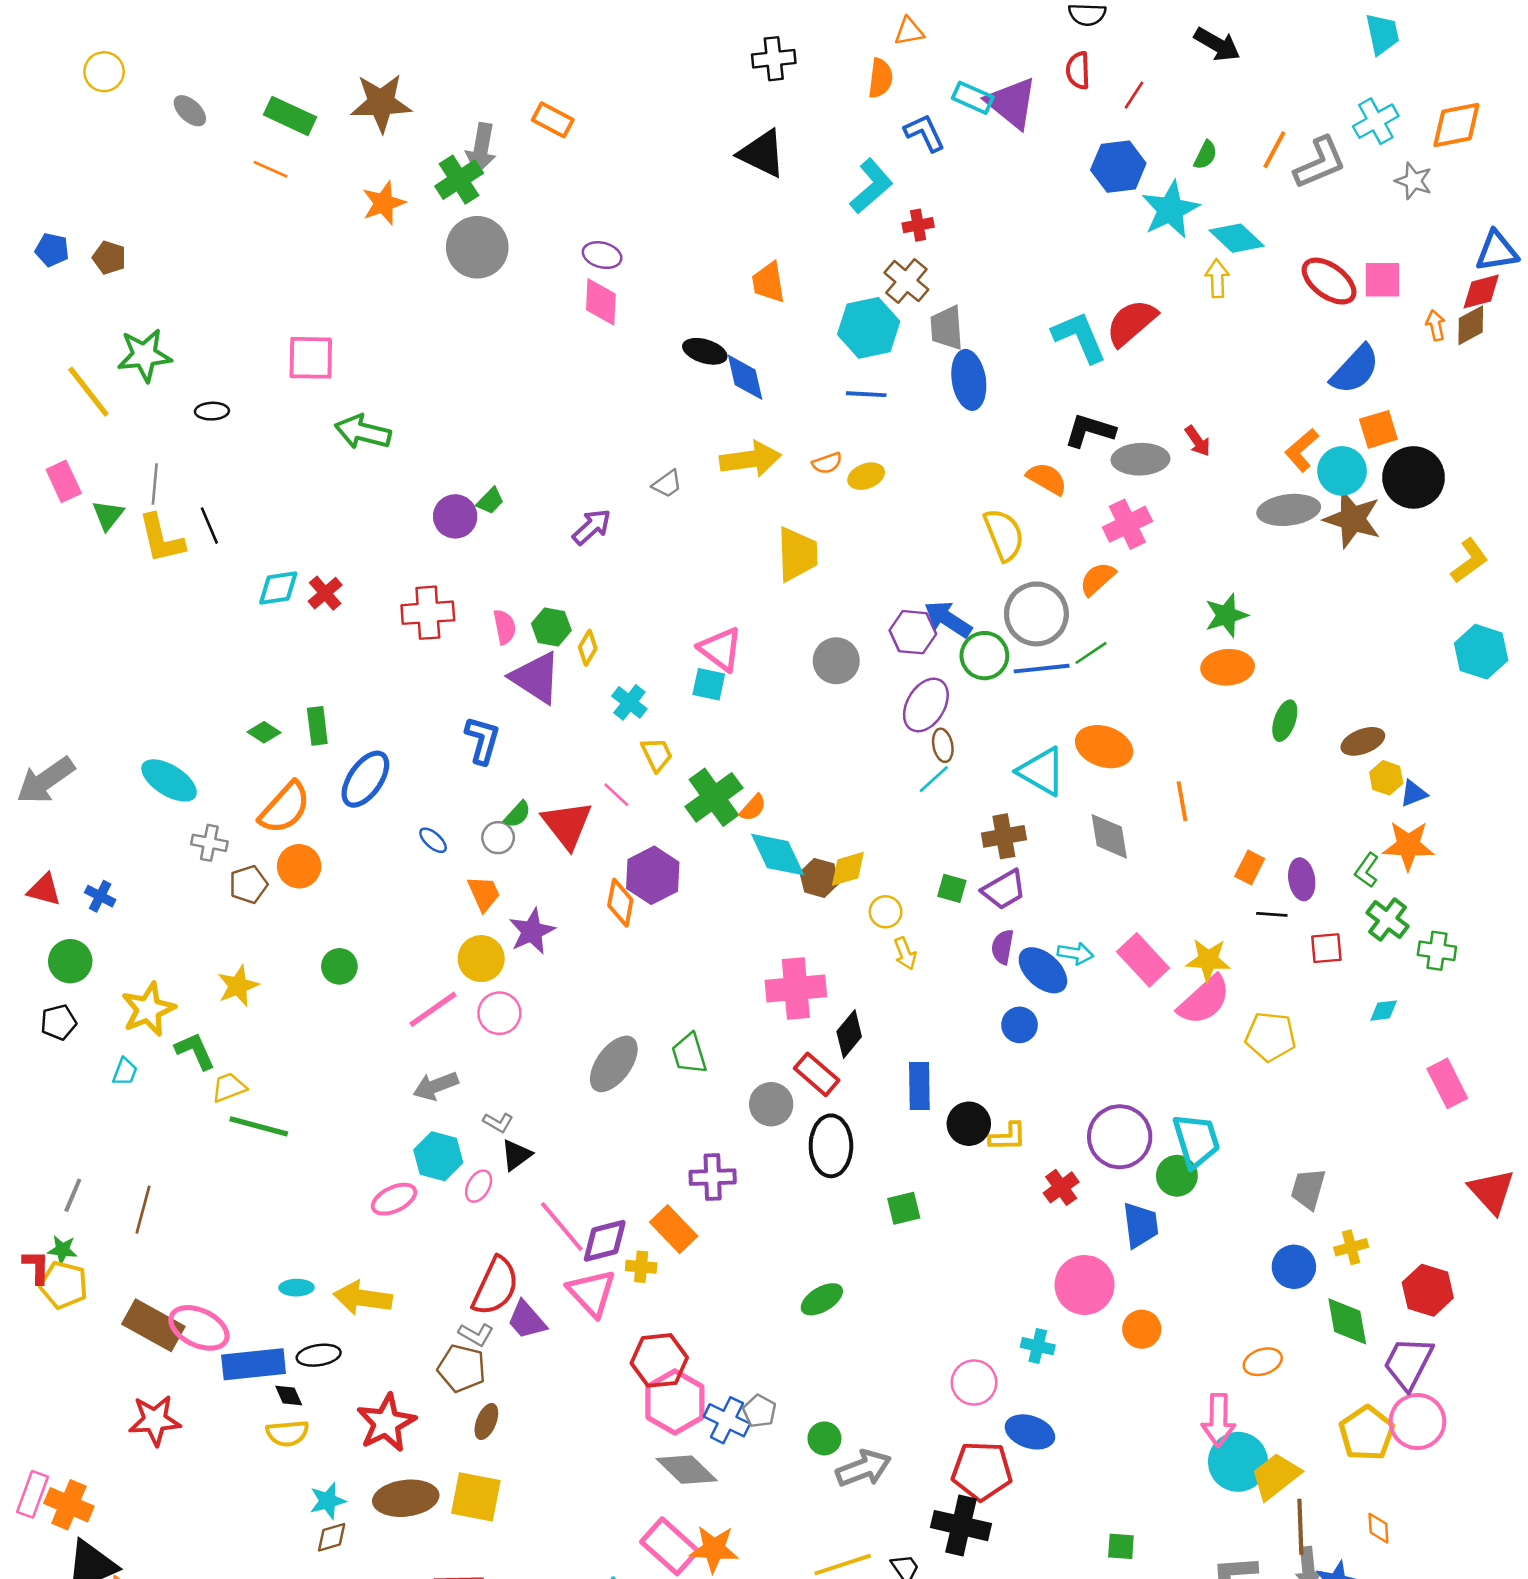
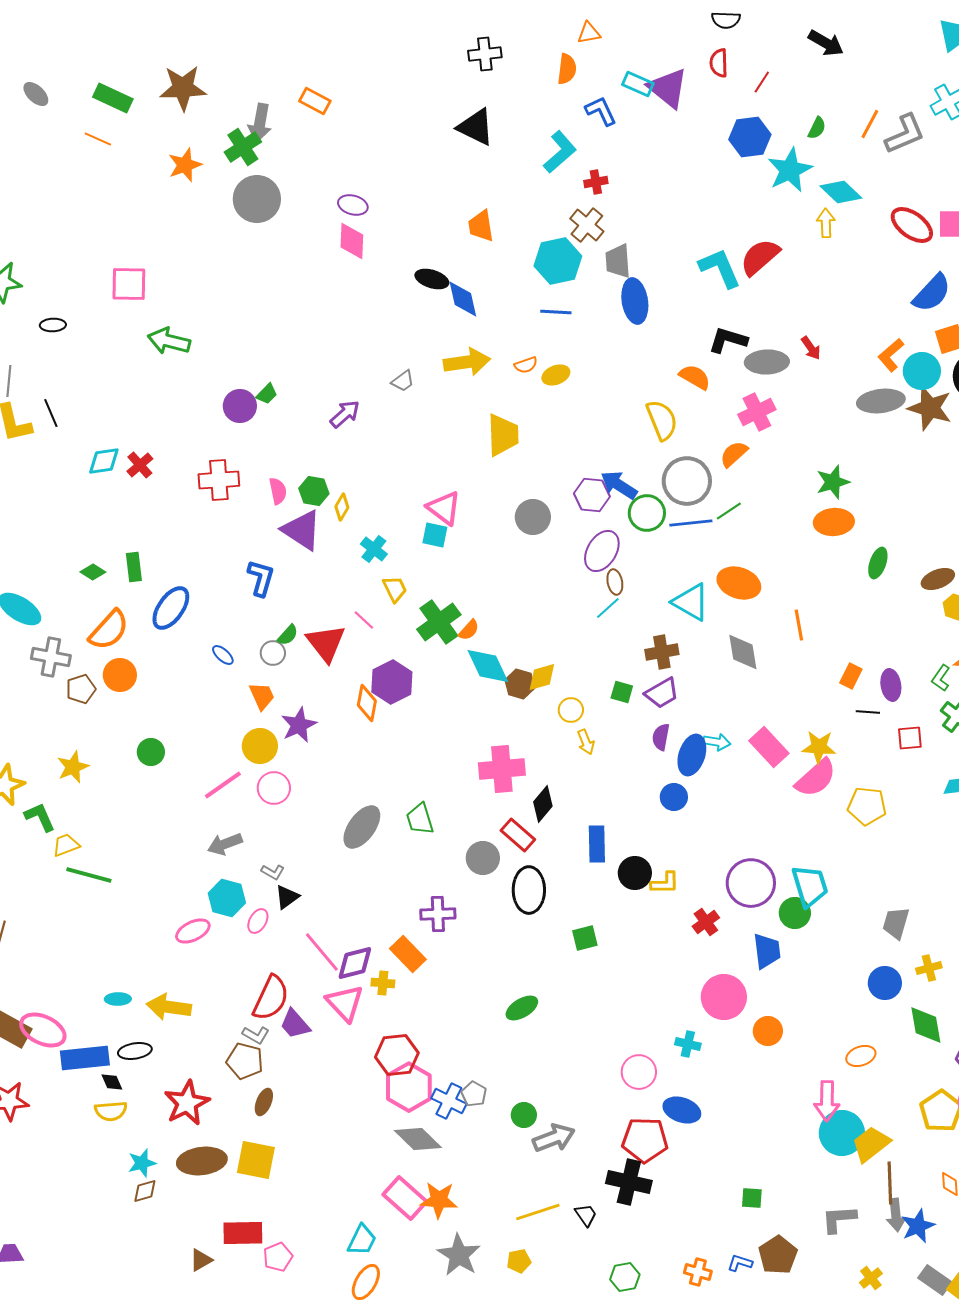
gray cross: (209, 843) -> (51, 657), size x1.4
blue ellipse: (1043, 970) -> (692, 755), turned 66

